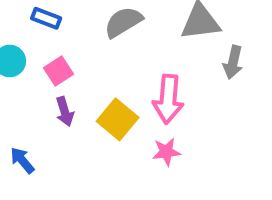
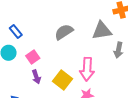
blue rectangle: (46, 18) -> (16, 31), moved, turned 32

